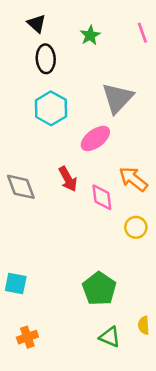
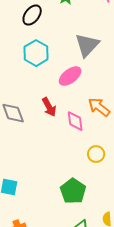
black ellipse: (46, 59) -> (32, 15), turned 40
yellow circle: (136, 227) -> (96, 154), moved

